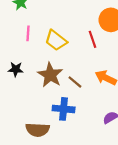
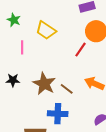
red line: (93, 39) -> (81, 50), turned 56
yellow trapezoid: (56, 40) -> (46, 30), moved

